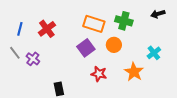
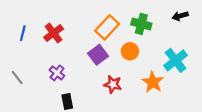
orange rectangle: (94, 24) -> (107, 27), turned -65
gray line: (15, 53) -> (17, 77), moved
cyan cross: (154, 53) -> (176, 60), size x1.5
purple cross: (33, 59) -> (57, 73), moved

